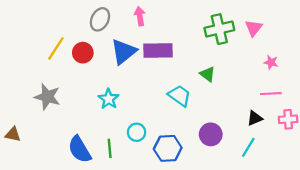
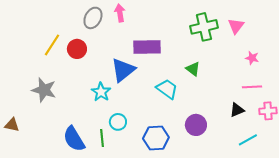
pink arrow: (140, 16) -> (120, 13), moved
blue triangle: (124, 52) -> (123, 70), moved
cyan circle: (137, 132) -> (118, 122), moved
cyan line: (248, 147) -> (248, 140), moved, turned 30

